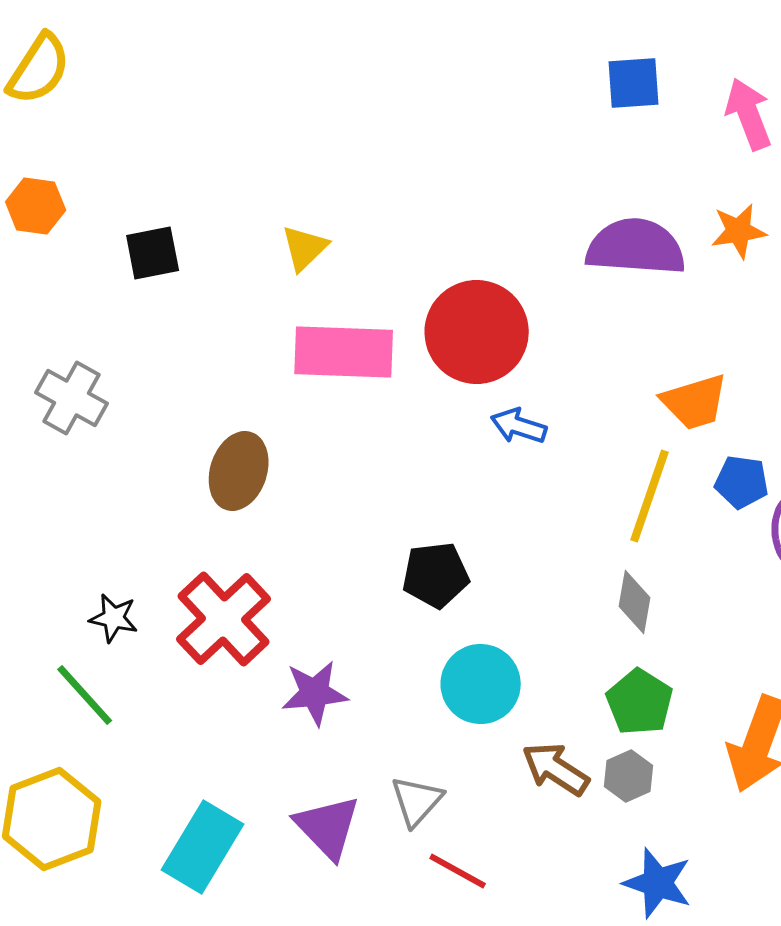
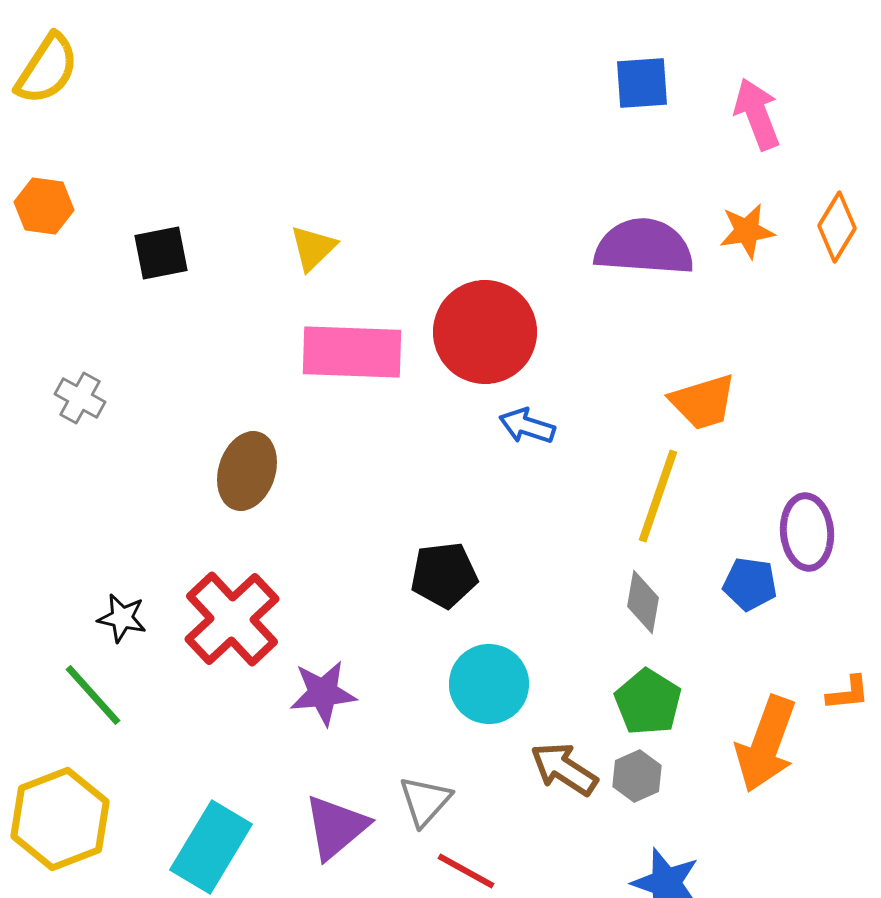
gray cross: (72, 398) -> (80, 398), size x0.7
blue pentagon: (742, 482) -> (750, 584), moved
purple triangle: (328, 827) -> (336, 827), turned 34

